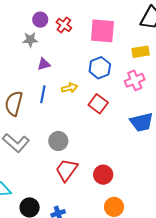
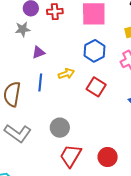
red cross: (64, 25) -> (55, 12), turned -35

